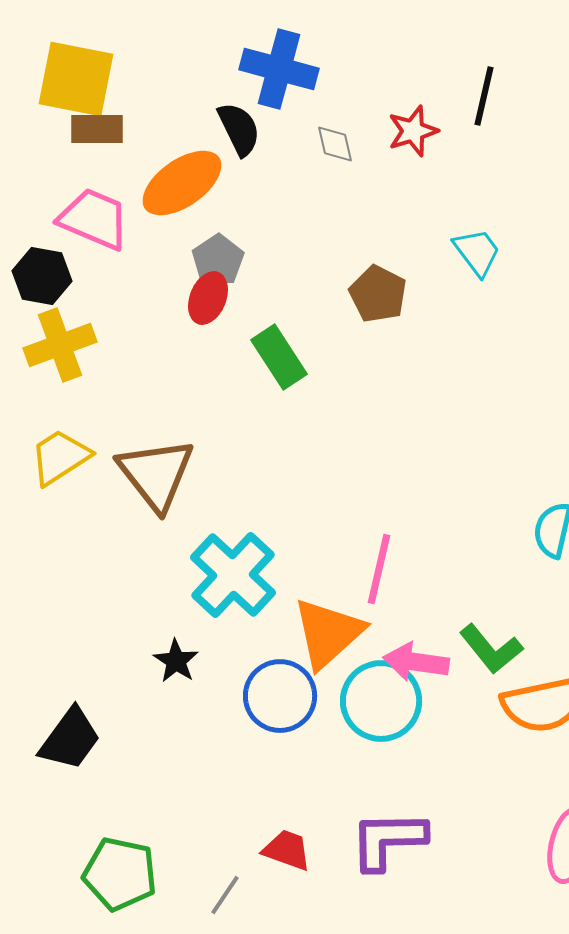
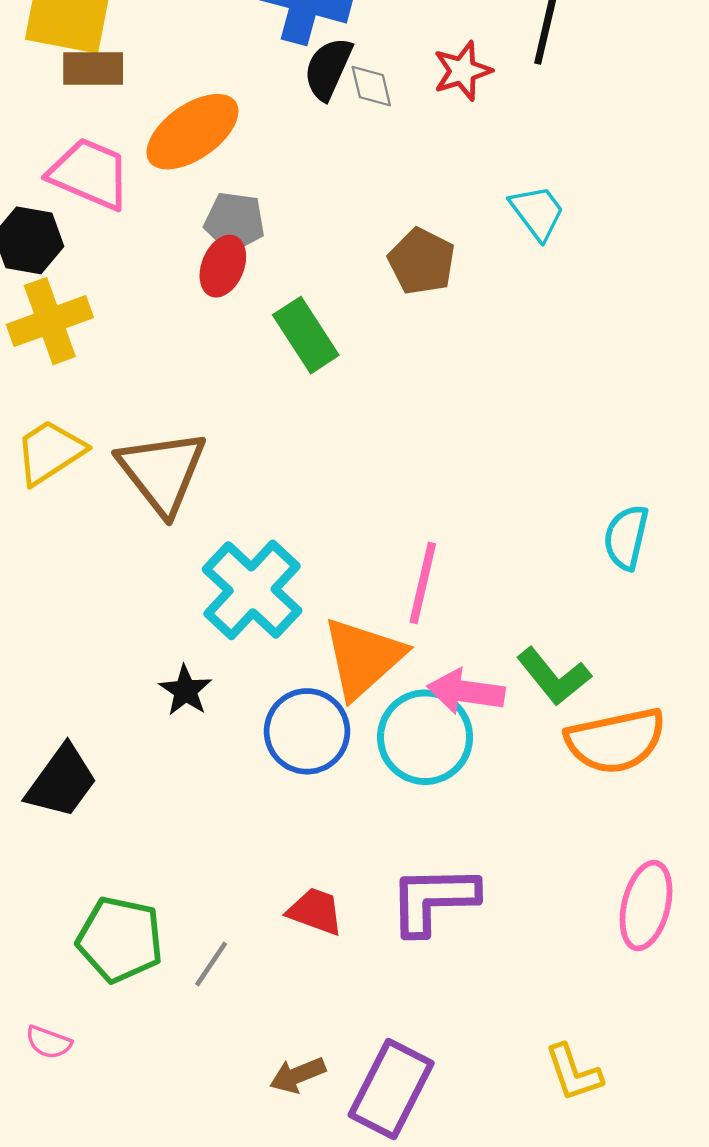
black semicircle: (239, 129) -> (328, 69), moved, turned -130
gray pentagon: (218, 260) -> (235, 222), turned -30
gray line: (225, 895) -> (211, 964), moved

